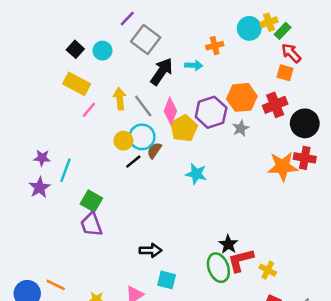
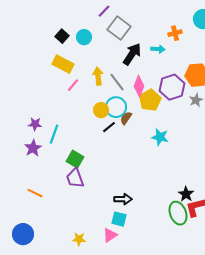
cyan square: (167, 280) -> (119, 219), moved
orange line: (56, 285) -> (35, 193), moved

